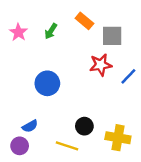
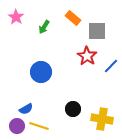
pink star: (18, 32) -> (16, 17), moved
red star: (101, 65) -> (87, 56), turned -30
yellow line: (67, 146) -> (39, 126), moved

